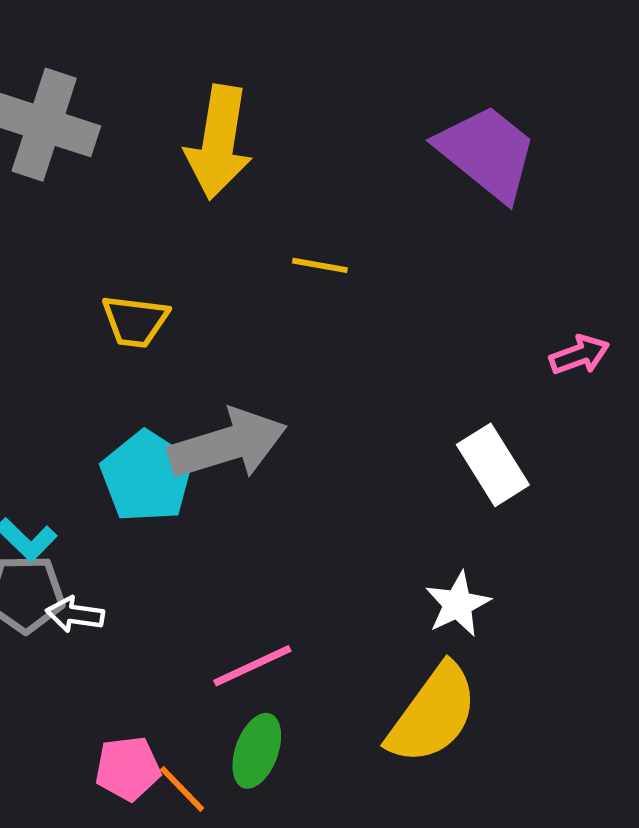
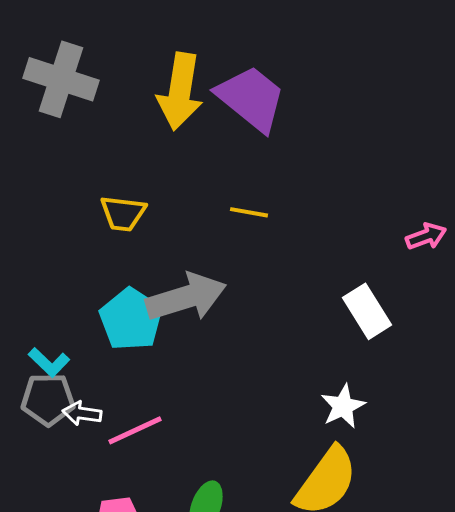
purple trapezoid: (487, 153) -> (251, 98), moved
yellow line: (320, 265) -> (249, 212), moved
pink line: (252, 666) -> (135, 430), moved

